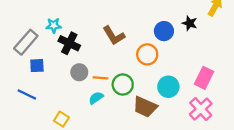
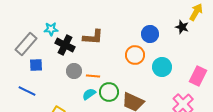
black star: (190, 23) -> (182, 27), moved
brown L-shape: (114, 35) -> (93, 37), moved, turned -55
pink rectangle: (204, 78) -> (198, 76), moved
green circle: (123, 85) -> (109, 92), moved
cyan circle: (168, 87) -> (162, 67), moved

